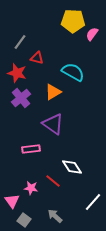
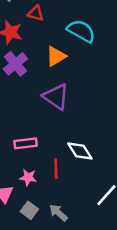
pink rectangle: (31, 149) -> (26, 143), moved
red line: (53, 181) -> (56, 169), turned 49
gray square: (24, 220) -> (29, 210), moved

